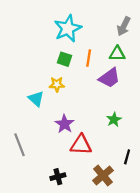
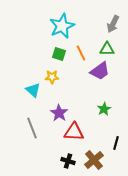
orange line: (89, 58) -> (81, 53), turned -35
gray line: (20, 145) -> (32, 128), moved
black cross: (58, 177) -> (68, 161), moved, turned 32

